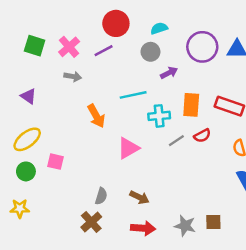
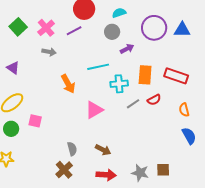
green square: (35, 46) -> (18, 27), turned 30
gray semicircle: (101, 196) -> (72, 149), turned -32

